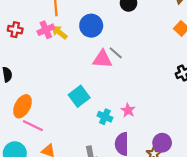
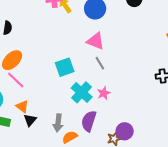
gray line: (116, 53) -> (100, 63), moved
cyan cross: (105, 117) -> (82, 92), size x1.5

